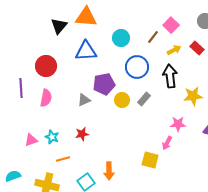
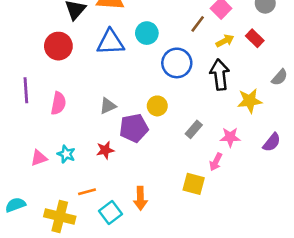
cyan circle: (121, 38) -> (147, 33), moved
red circle: (46, 66) -> (58, 46), moved
purple pentagon: (104, 84) -> (134, 128), moved
gray rectangle: (144, 99) -> (194, 129), moved
orange line: (63, 159) -> (87, 192), moved

